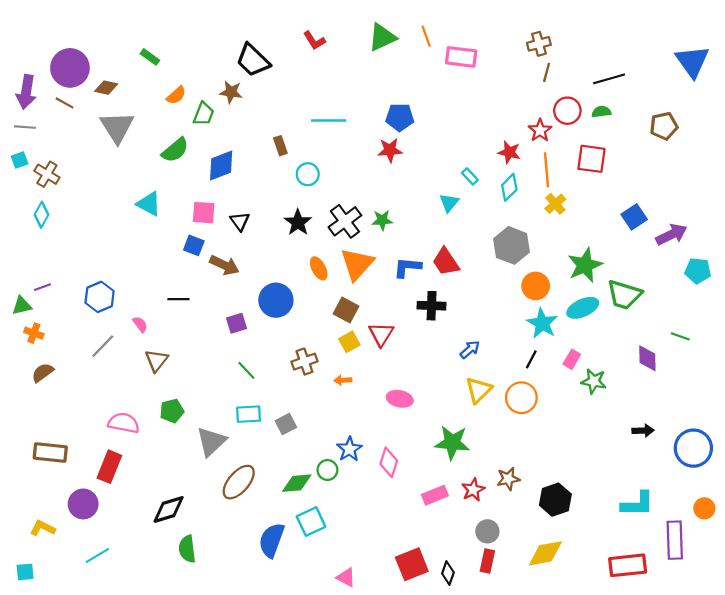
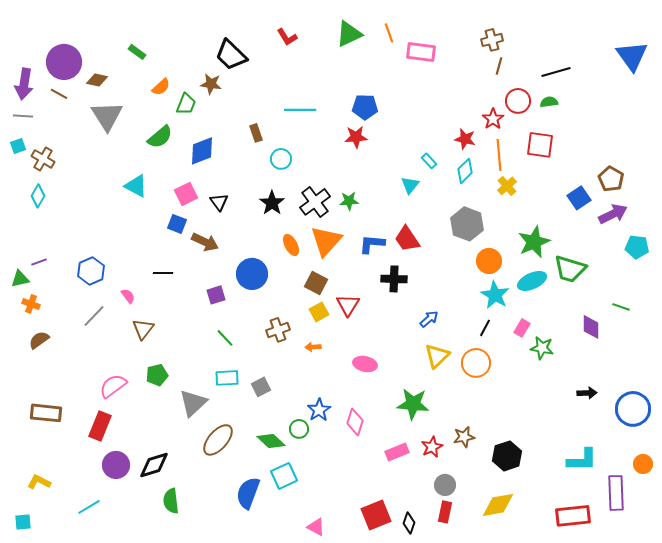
brown pentagon: (664, 126) -> (611, 179), moved, turned -30
pink square: (204, 213) -> (186, 194), turned -30
pink semicircle: (124, 423) -> (113, 386), turned -48
green diamond: (297, 483) -> (271, 441), turned 48
purple circle: (83, 504) -> (116, 465), moved

